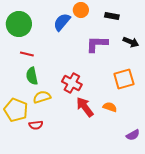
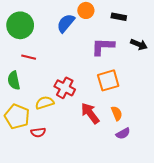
green semicircle: (32, 76) -> (14, 80), moved
orange square: (124, 79) -> (108, 80), moved
red cross: (72, 83) -> (65, 88), moved
orange semicircle: (110, 107) -> (117, 113), turned 48
purple semicircle: (133, 135) -> (123, 133), moved

